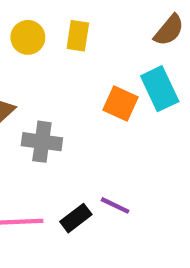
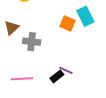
black rectangle: (76, 218) -> (57, 76), moved

